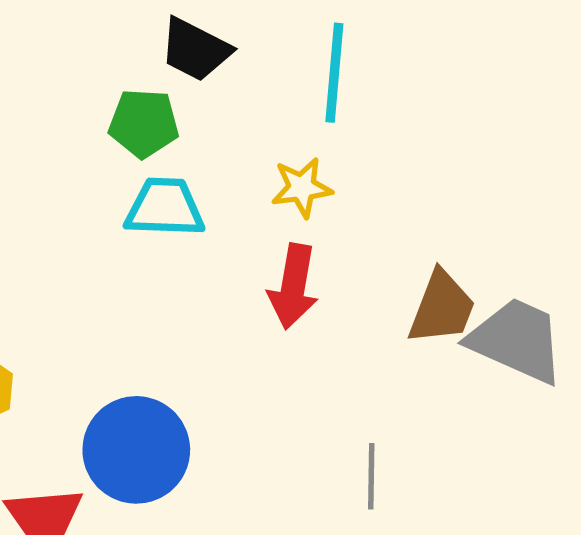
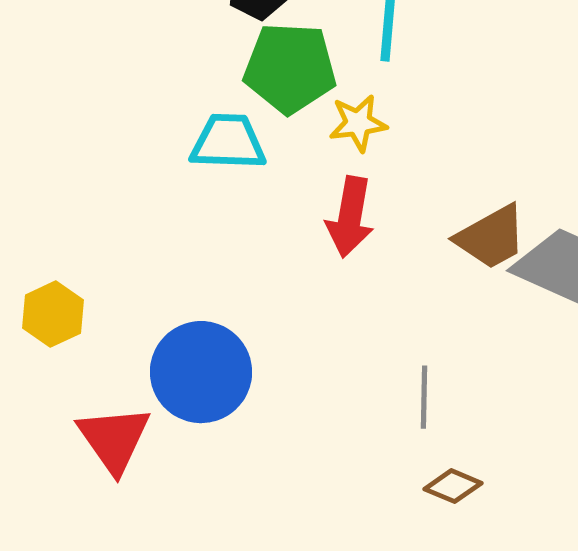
green pentagon: (144, 123) -> (290, 68), moved, size x1.4
brown trapezoid: (442, 308) -> (491, 237), turned 40

